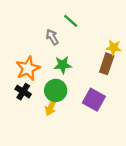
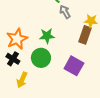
gray arrow: (52, 37) -> (65, 12), moved
yellow arrow: (51, 107) -> (22, 80), moved

